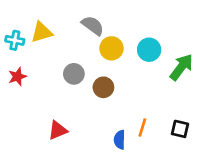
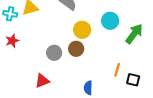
yellow circle: (111, 48) -> (82, 30), moved
gray circle: (74, 74) -> (54, 53), moved
orange line: (142, 128) -> (117, 70), moved

